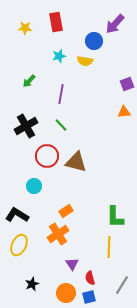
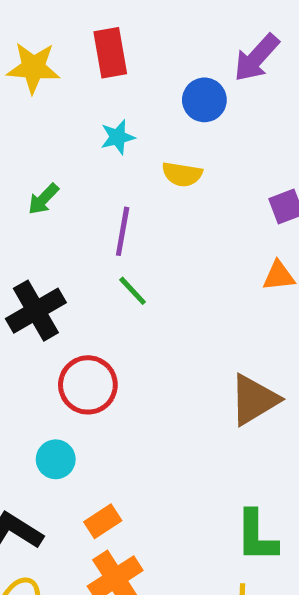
yellow star: (25, 28) -> (33, 68), size x1.5
yellow semicircle: (85, 61) -> (182, 174), moved
green line: (61, 125) -> (133, 291), moved
brown triangle: (76, 162) -> (254, 400), moved, turned -45
orange rectangle: (66, 211) -> (103, 521), moved

